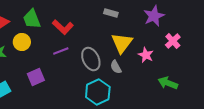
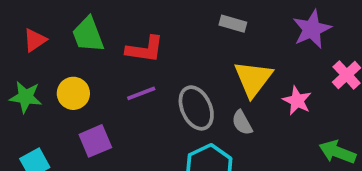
red L-shape: (63, 27) -> (145, 49), turned -35
yellow circle: (22, 42) -> (73, 93), moved

